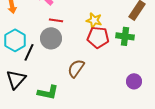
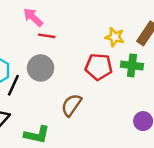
red line: (56, 20) -> (47, 36), moved
yellow star: (94, 20) -> (115, 37), moved

